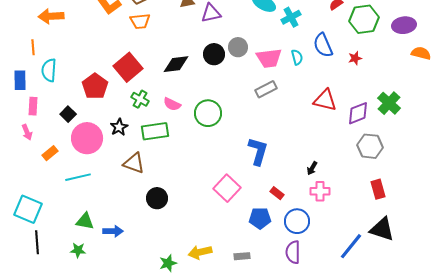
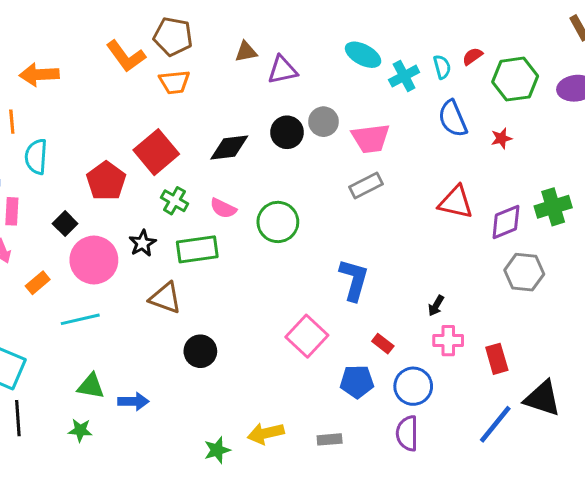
cyan semicircle: (297, 57) -> (442, 67), moved
green cross: (389, 103) -> (553, 207), turned 30
red rectangle: (378, 189) -> (497, 359), moved

